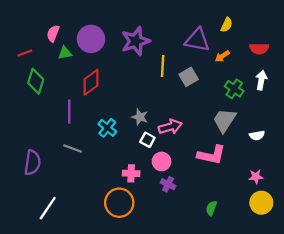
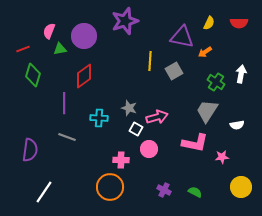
purple star: (135, 41) -> (125, 21), moved
red semicircle: (259, 49) -> (239, 23), moved
cyan cross: (107, 128) -> (99, 118), turned -36
pink star: (256, 177) -> (222, 157), moved
purple cross: (168, 184) -> (164, 190), moved
green semicircle: (211, 208) -> (195, 192), turned 96

